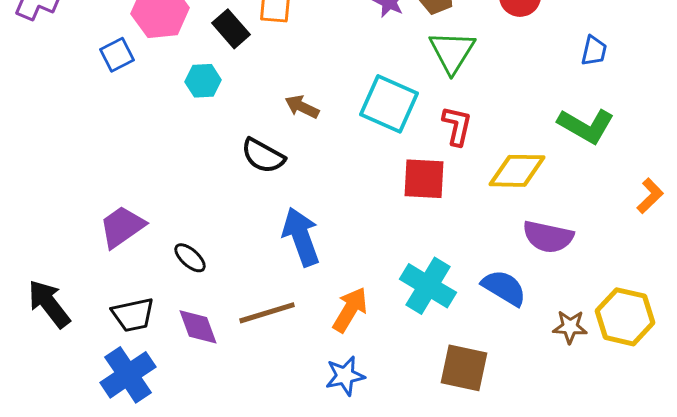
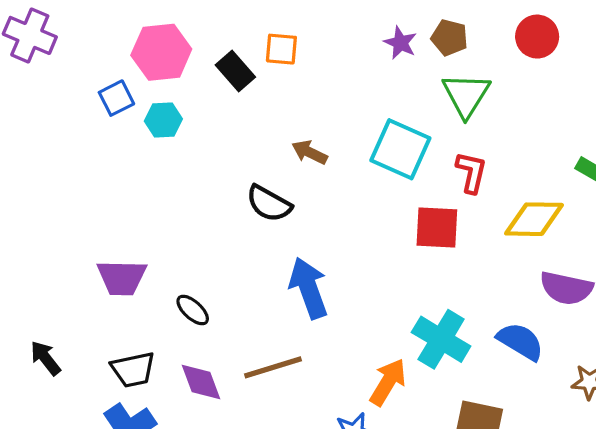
cyan hexagon: (203, 81) -> (163, 120), moved
purple trapezoid: (122, 227) -> (122, 278), turned -144
black arrow: (49, 304) -> (45, 358), size x0.7
orange arrow: (350, 310) -> (388, 382), moved

